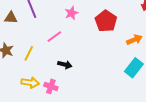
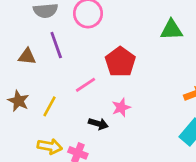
pink star: (71, 13) -> (121, 107), moved
red pentagon: (106, 21) -> (120, 62), moved

